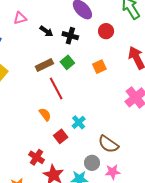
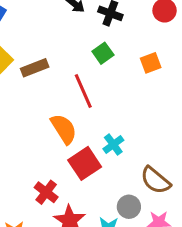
brown rectangle: (44, 65) -> (35, 68), moved
orange semicircle: (45, 114) -> (64, 129), size x1.5
red square: (61, 136) -> (85, 163), size x1.5

